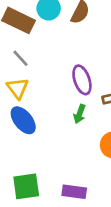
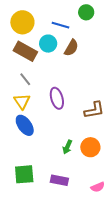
purple ellipse: (82, 80) -> (57, 98), moved
green arrow: (80, 114) -> (67, 147), moved

